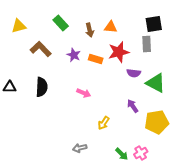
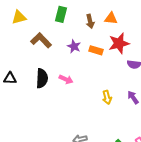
green rectangle: (61, 23) -> (61, 14), turned 56
pink arrow: (84, 93) -> (66, 79), moved
yellow arrow: (104, 123) -> (107, 97), moved, turned -48

